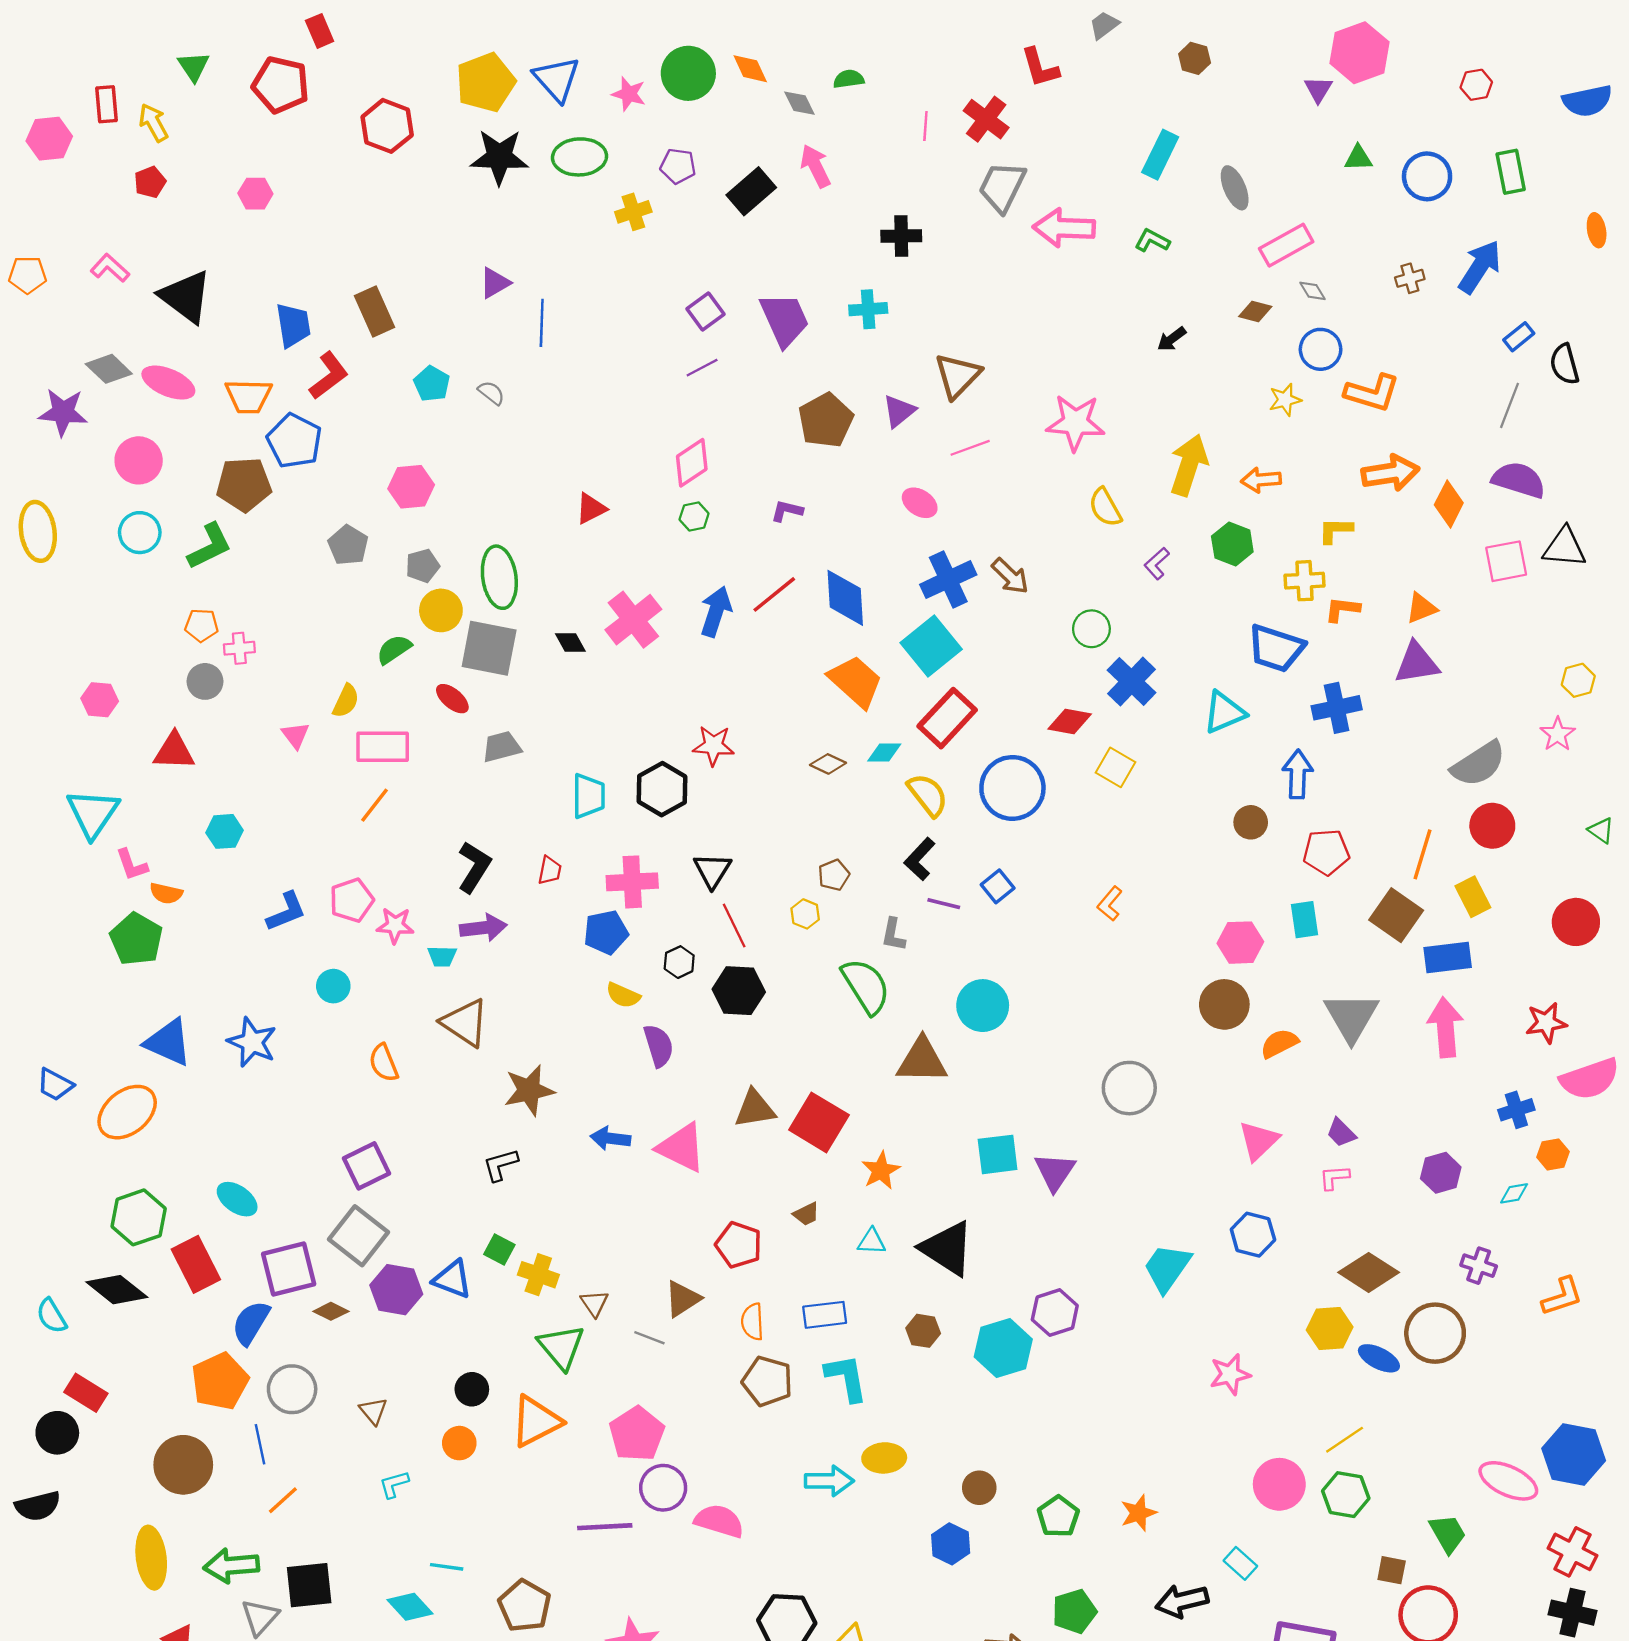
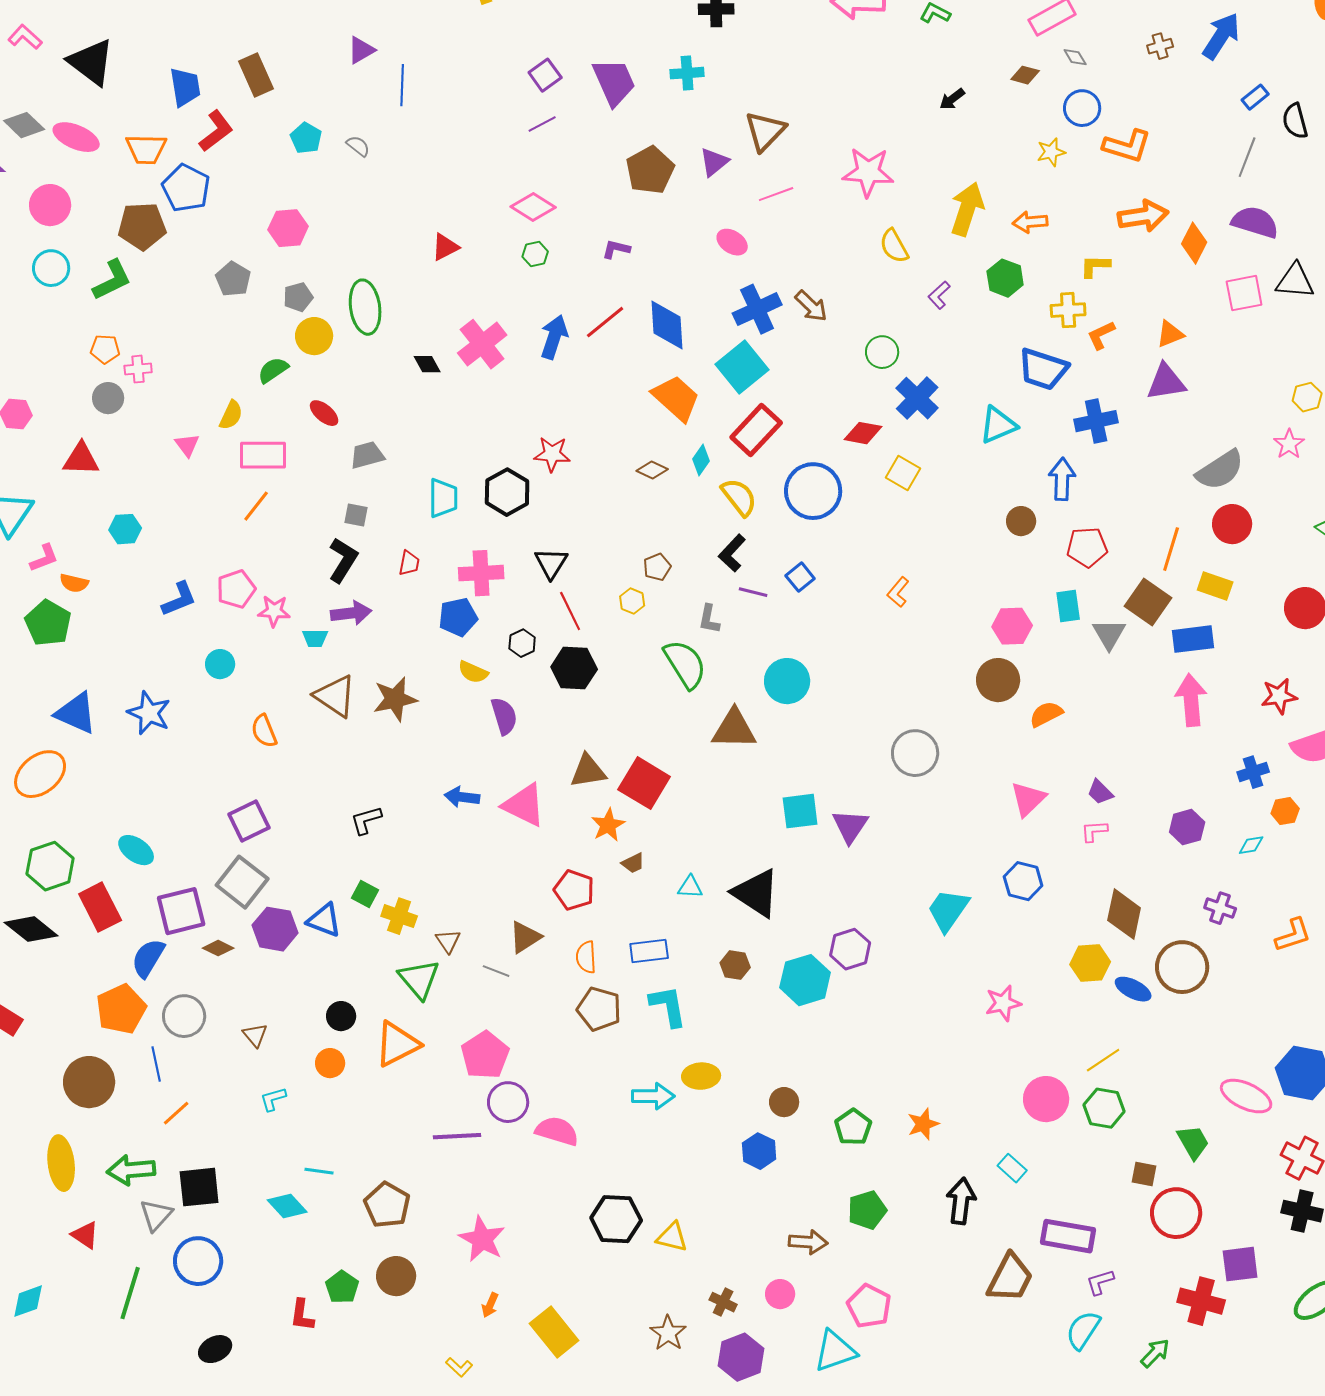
pink diamond: (692, 463) -> (533, 207), turned 66
orange L-shape: (1342, 609) -> (1101, 335), turned -32
gray square: (489, 648) -> (356, 515), moved, size x0.5
cyan diamond: (884, 752) -> (701, 460), turned -56
pink L-shape: (132, 865) -> (44, 558), turned -92
yellow rectangle: (1473, 897) -> (1215, 586), turned -44
gray triangle: (1351, 1017) -> (1109, 634), moved, size x0.7
brown star: (529, 1090) -> (395, 699), moved
orange star: (881, 1170) -> (608, 825), moved
brown diamond: (1369, 1272) -> (1124, 914), turned 69
black arrow: (1182, 1601) -> (961, 1201), turned 111

